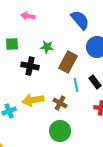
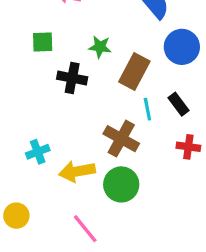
yellow arrow: (33, 100) -> (77, 171), moved
brown cross: (60, 103) -> (121, 139), size x1.5

